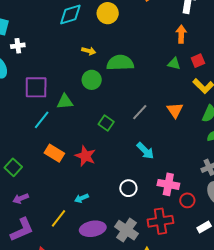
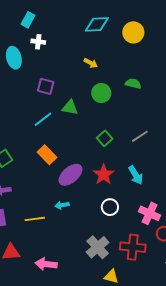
yellow arrow: (89, 51) -> (91, 63), moved
green semicircle: (120, 63) -> (133, 84), size x0.6
purple square: (36, 87) -> (46, 86), size x0.7
red star: (85, 156) -> (104, 174), moved
yellow line: (59, 218) -> (35, 219), turned 30
purple ellipse: (93, 229) -> (70, 175), moved, turned -45

